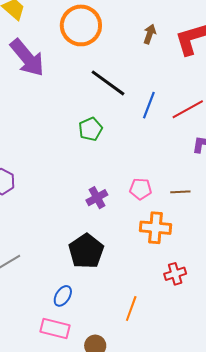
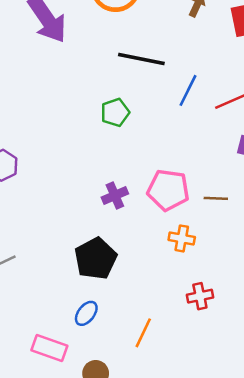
black line: (108, 83) -> (141, 59), turned -30
pink pentagon: (140, 189) -> (168, 190), size x1.6
orange cross: (155, 228) -> (182, 238), size x0.7
blue ellipse: (63, 296) -> (86, 313), moved

